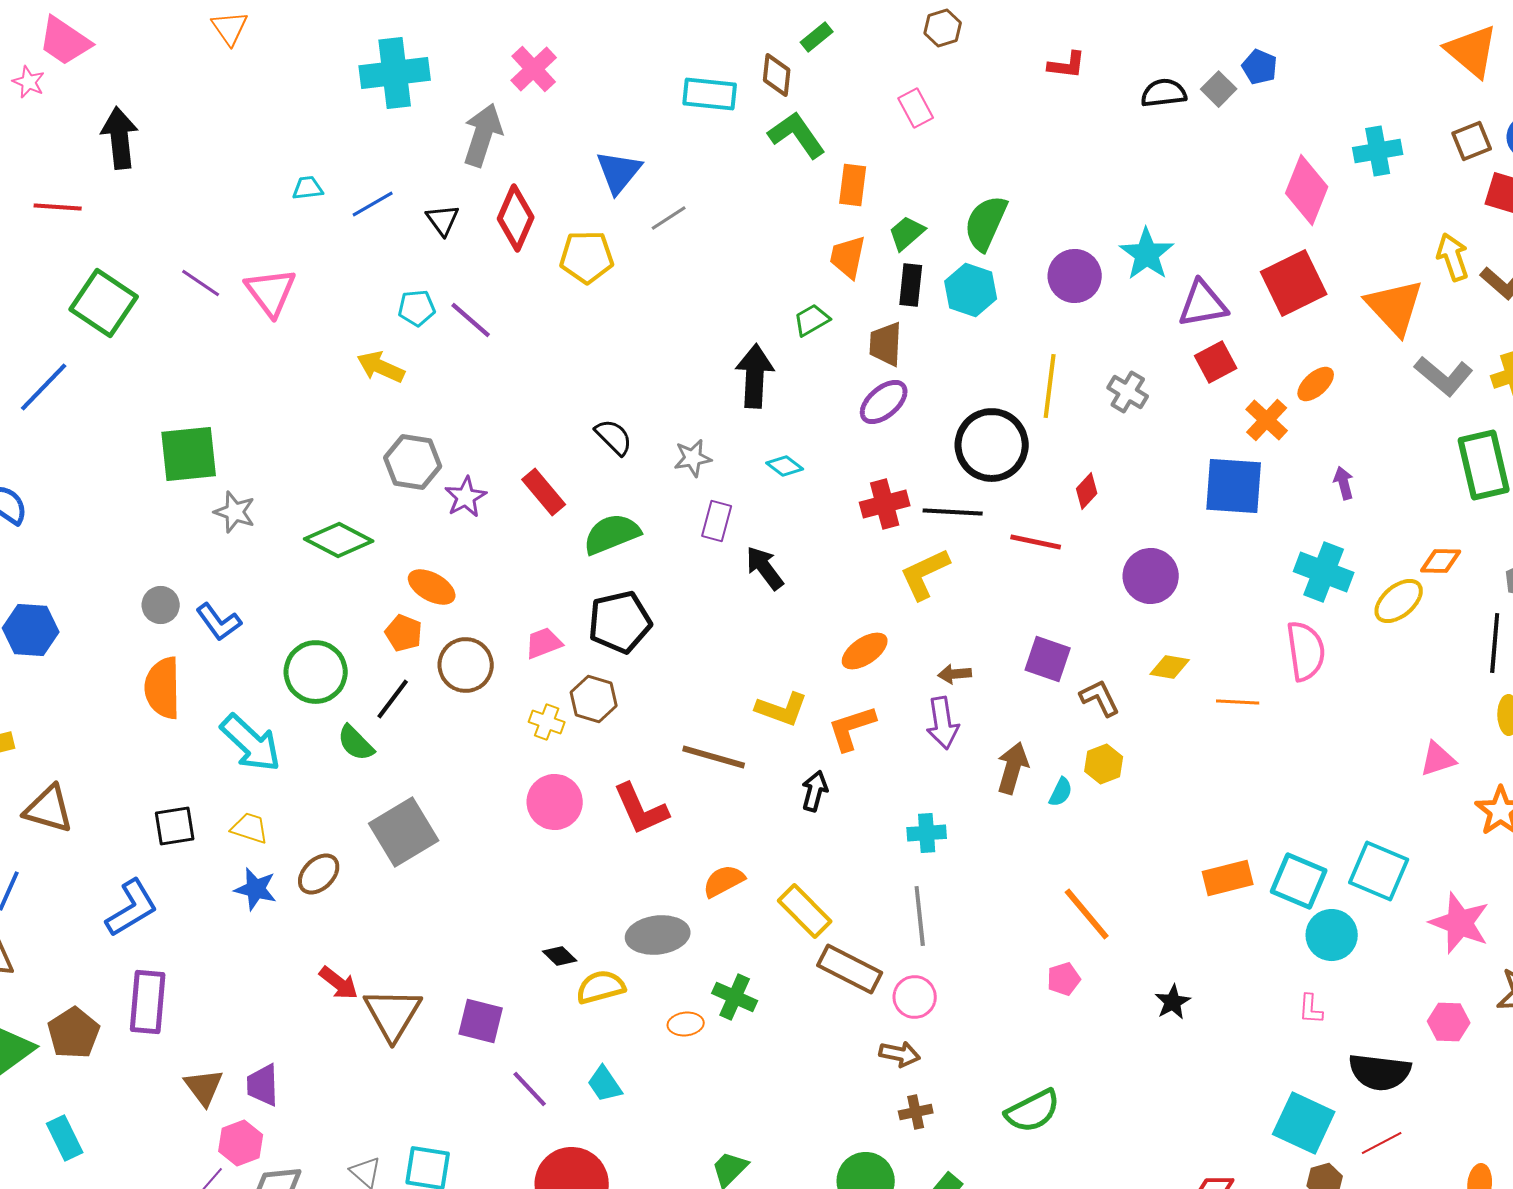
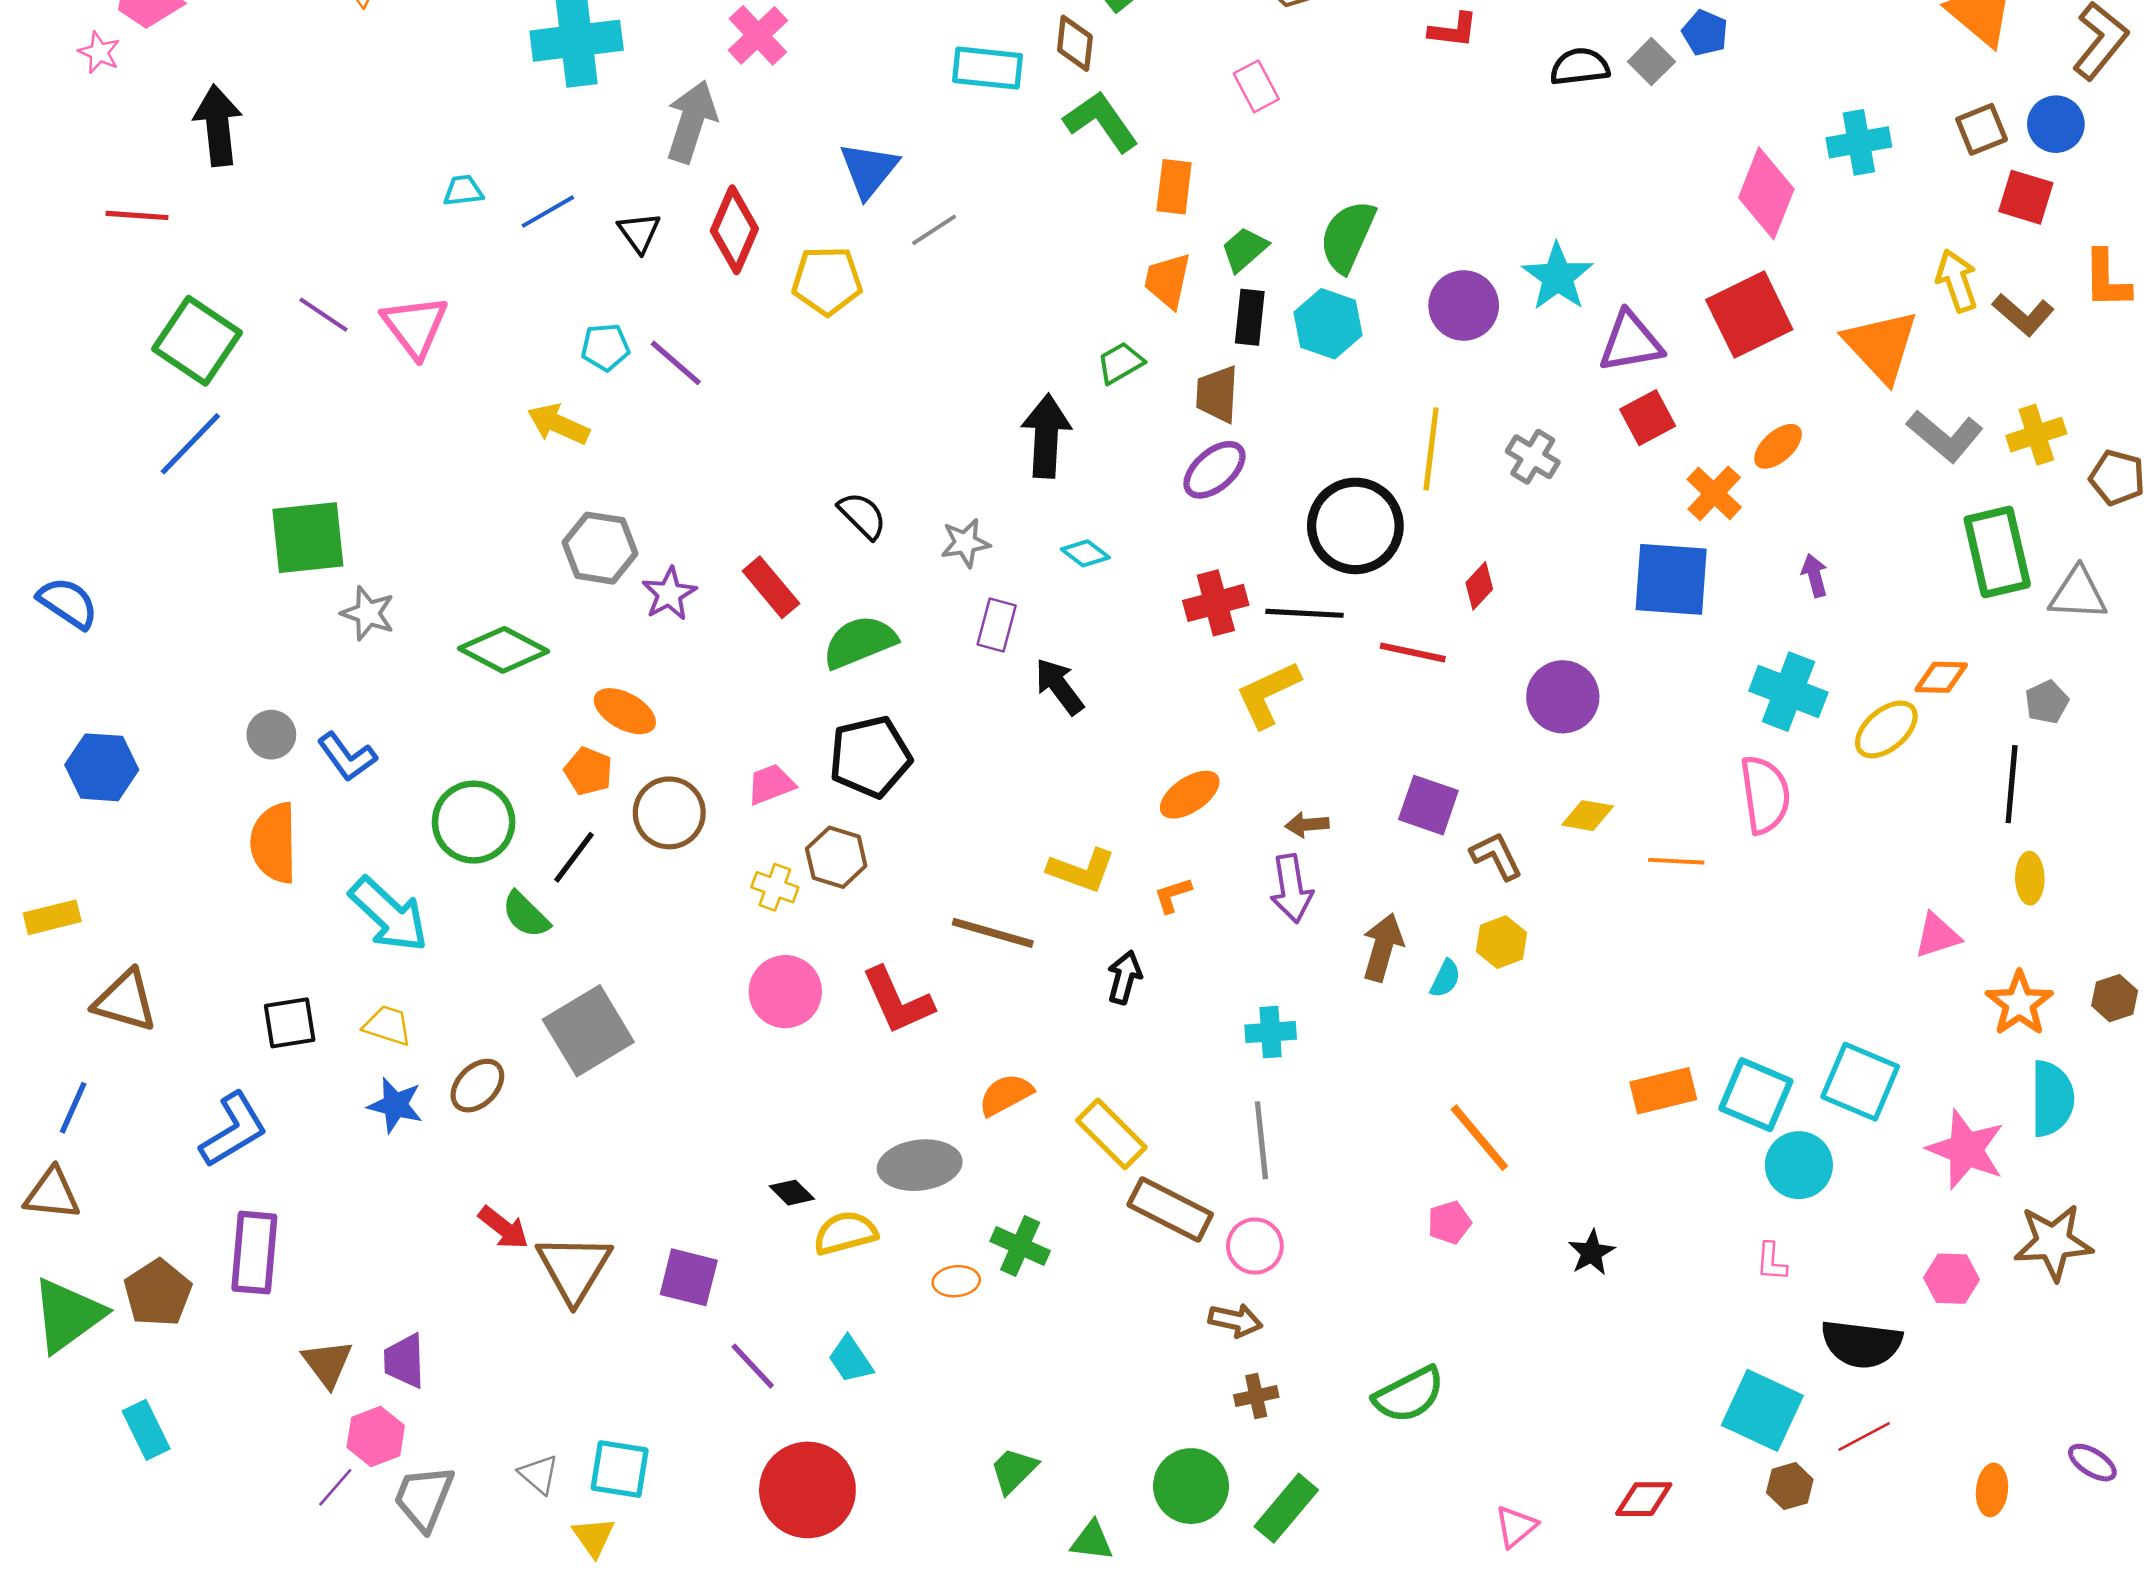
blue line: (44, 387) -> (190, 444), moved
orange L-shape: (852, 728) -> (1173, 895), size x0.6

